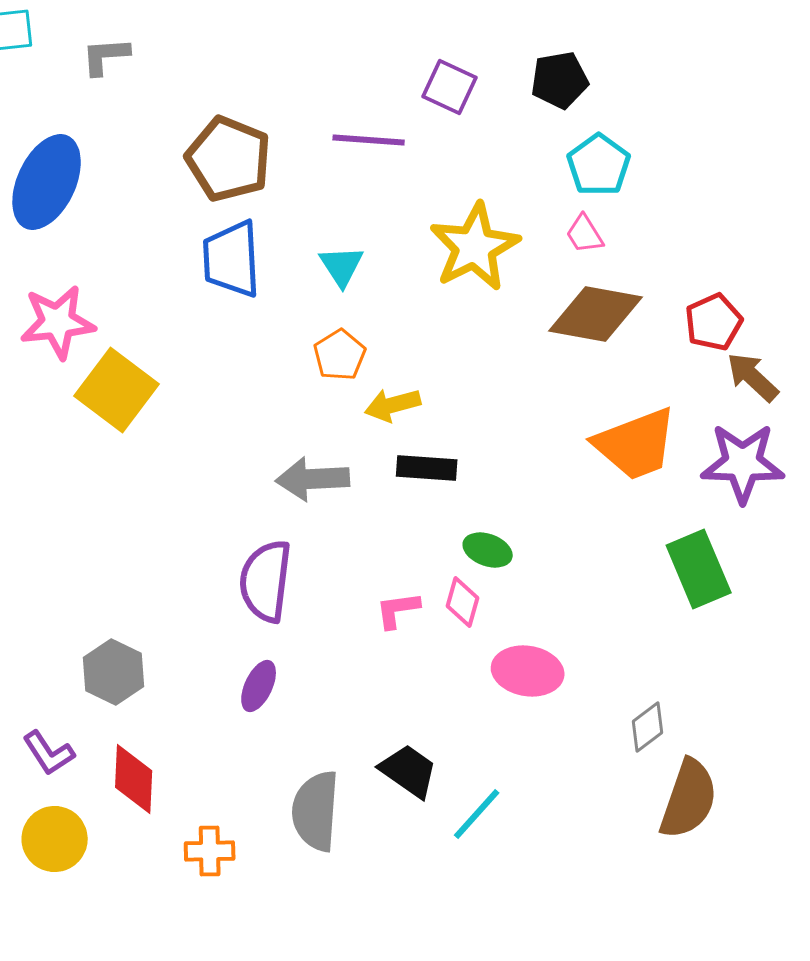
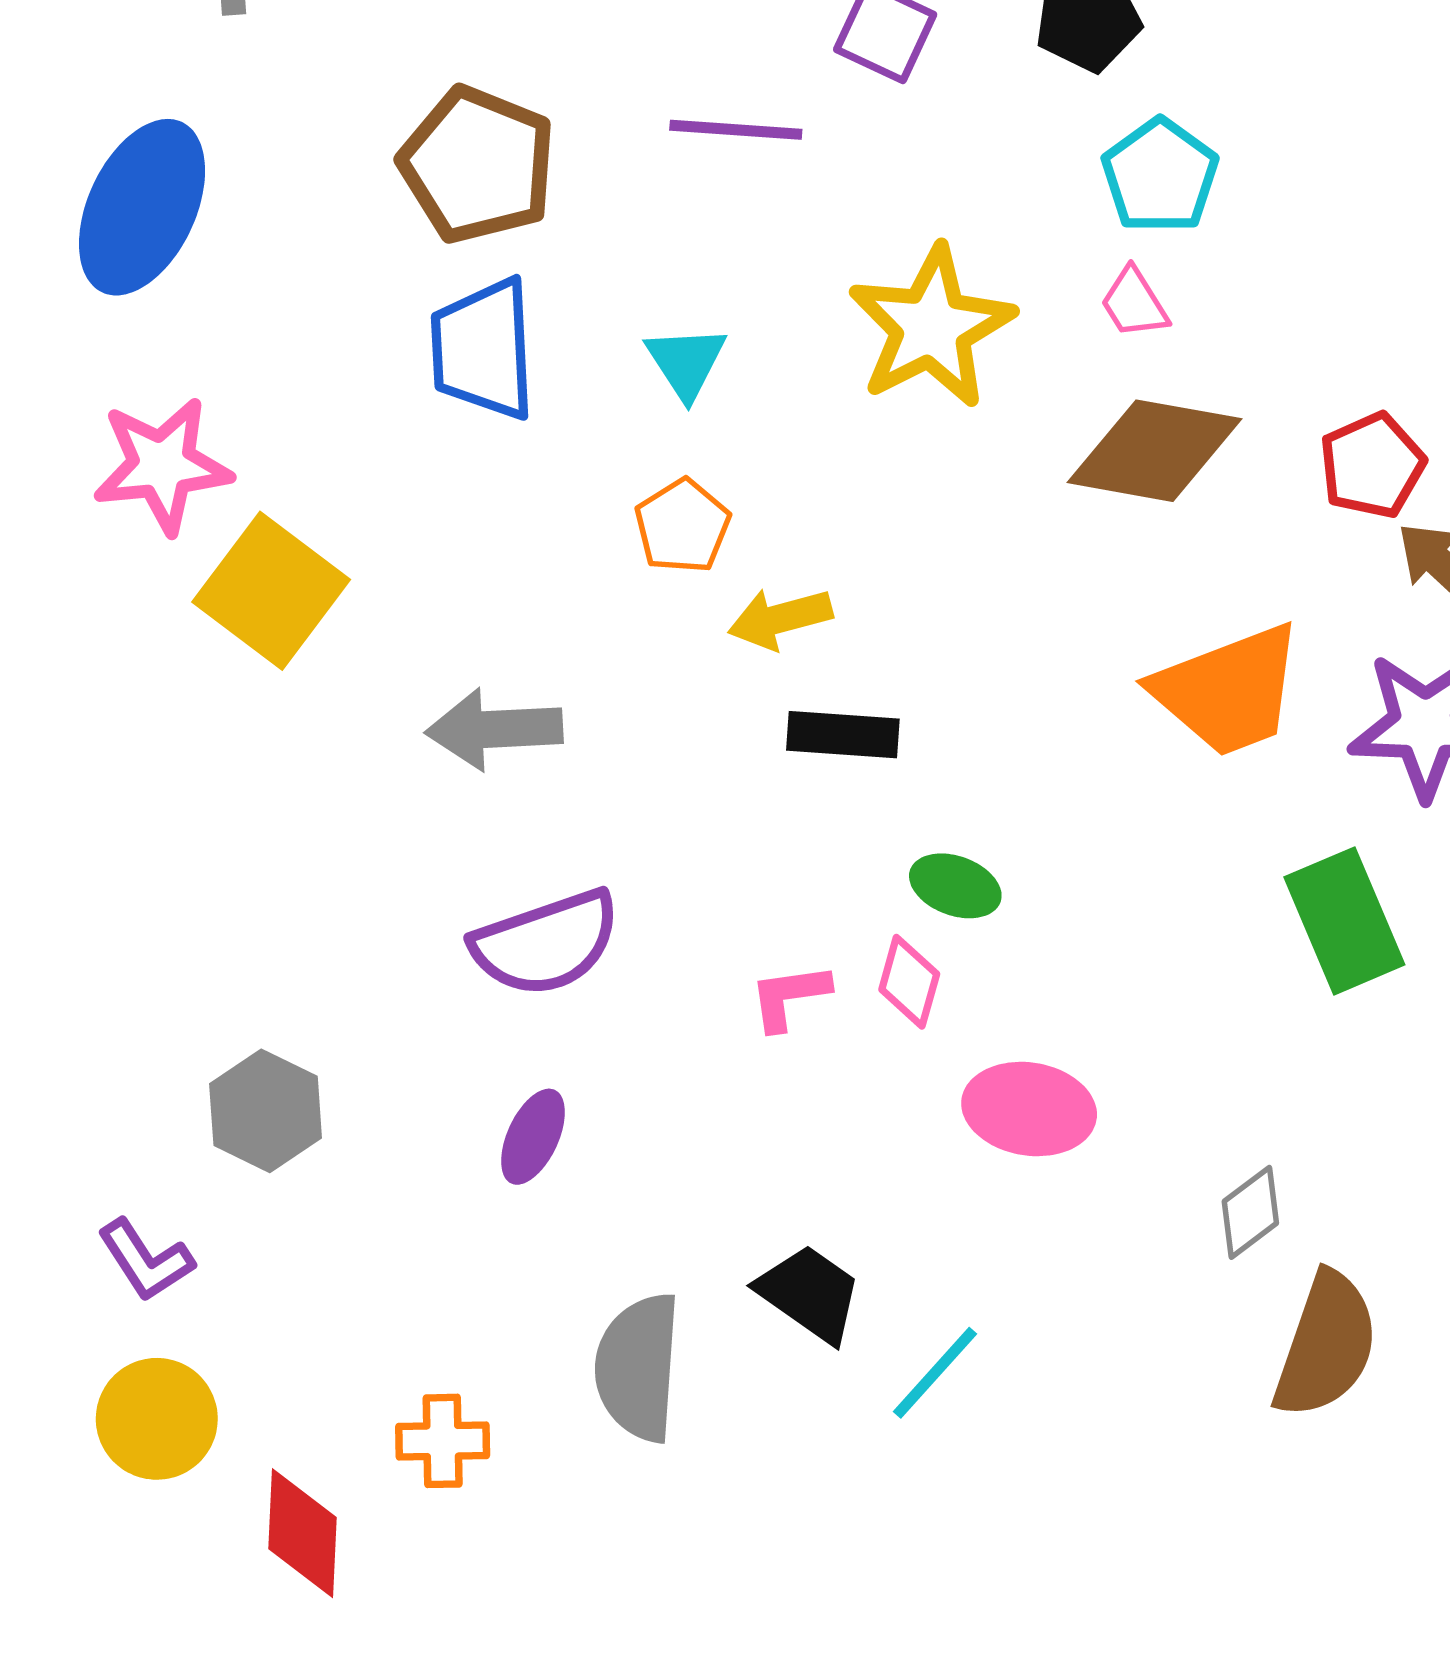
gray arrow: (313, 479) -> (494, 729), moved
purple semicircle: (266, 581) -> (546, 943), turned -116
red diamond: (134, 779) -> (302, 1533), moved

